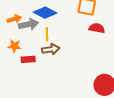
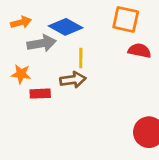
orange arrow: (14, 19) -> (21, 22), moved
yellow line: (47, 34) -> (81, 58), moved

